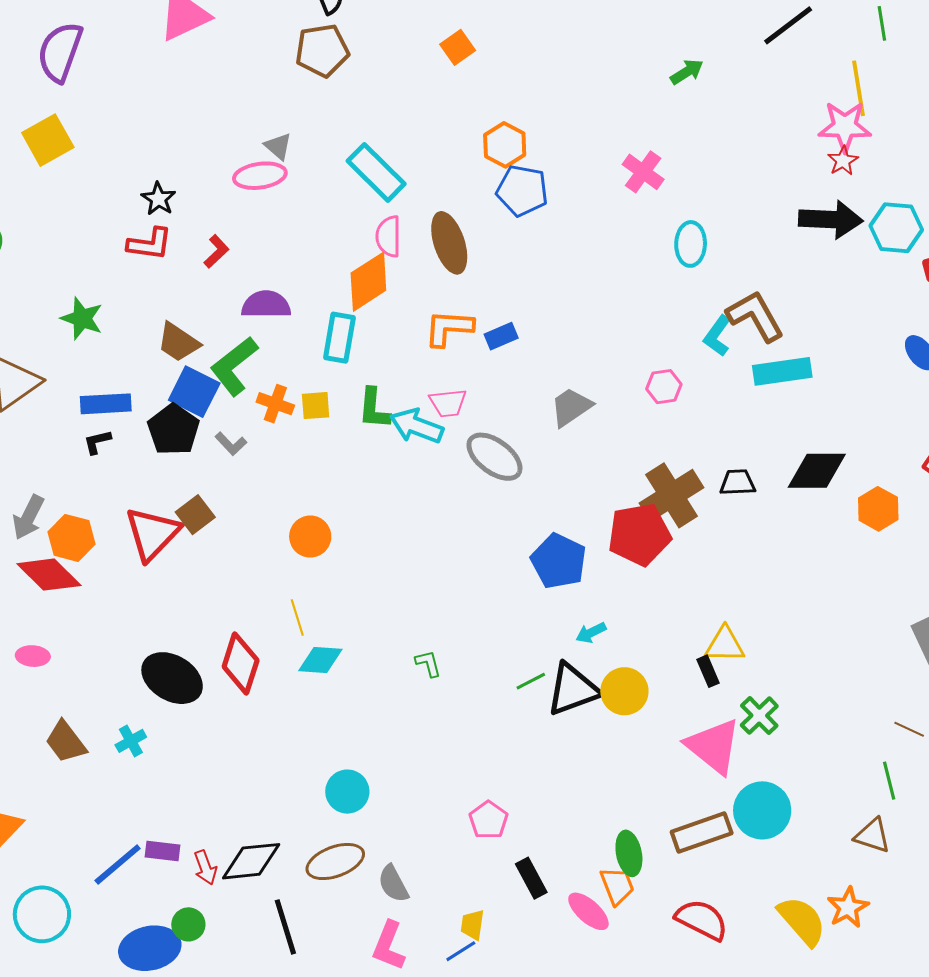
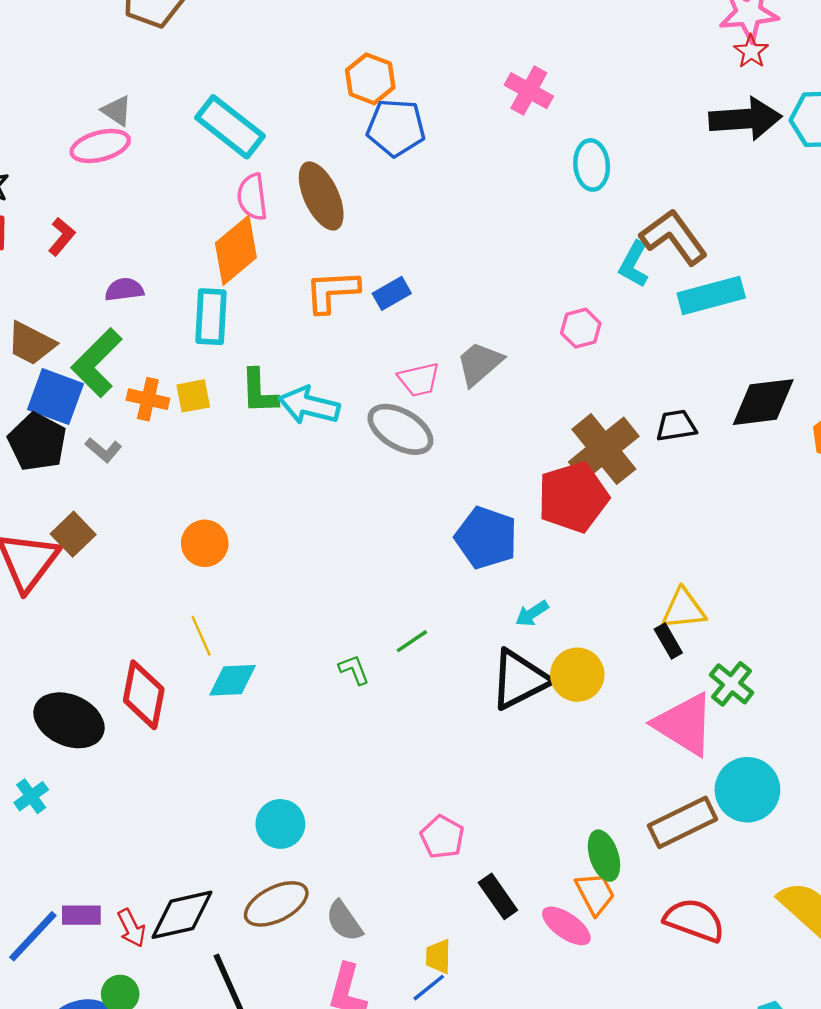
purple semicircle: (266, 305) -> (124, 290), size x0.7
pink trapezoid: (448, 403) -> (419, 380), moved
green line: (531, 681) -> (412, 641), moved

